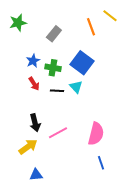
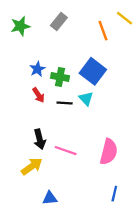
gray rectangle: (54, 34) -> (59, 22), moved
pink line: (58, 133) -> (66, 151), turned 48
blue line: (101, 163) -> (114, 194), moved, turned 32
blue triangle: (36, 175) -> (50, 198), moved

